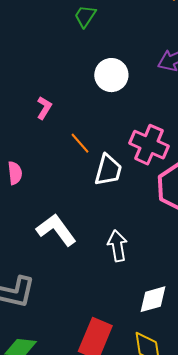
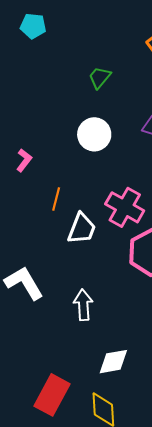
green trapezoid: (85, 16) -> (100, 77), moved
orange line: (80, 143) -> (56, 199), turned 50

